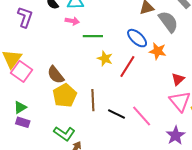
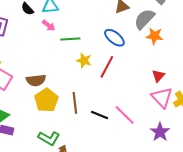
pink arrow: (72, 21) -> (49, 25), turned 32
gray semicircle: (168, 22) -> (144, 19), turned -95
orange star: (158, 51) -> (155, 36), moved
brown semicircle: (56, 75) -> (36, 80), turned -54

